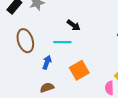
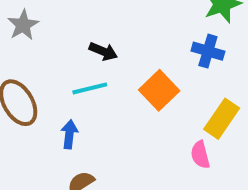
orange square: (79, 70) -> (159, 90), moved

